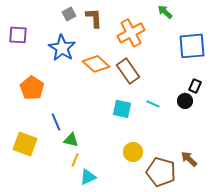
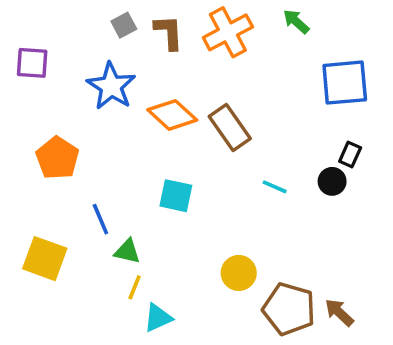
orange cross: (131, 33) -> (228, 32), moved
cyan square: (122, 109) -> (176, 196), moved
brown arrow: (189, 159) -> (339, 312), moved

